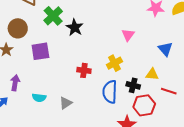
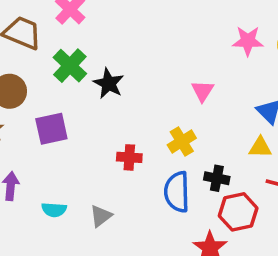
yellow triangle: (152, 74) -> (260, 147), moved

